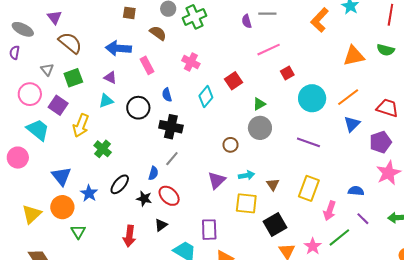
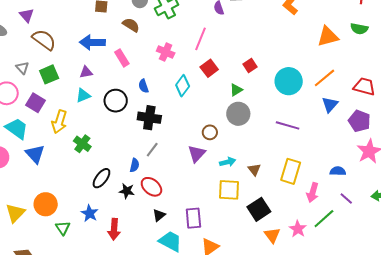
pink line: (269, 50) -> (200, 39), moved, turned -40
red square: (287, 73) -> (250, 66), moved
purple triangle: (110, 78) -> (86, 72), turned -32
purple pentagon: (380, 142) -> (359, 121), turned -30
blue triangle: (61, 176) -> (35, 154), moved
purple triangle: (217, 180) -> (197, 154), moved
blue star: (89, 193) -> (90, 213), moved
black triangle: (161, 225) -> (159, 215), moved

